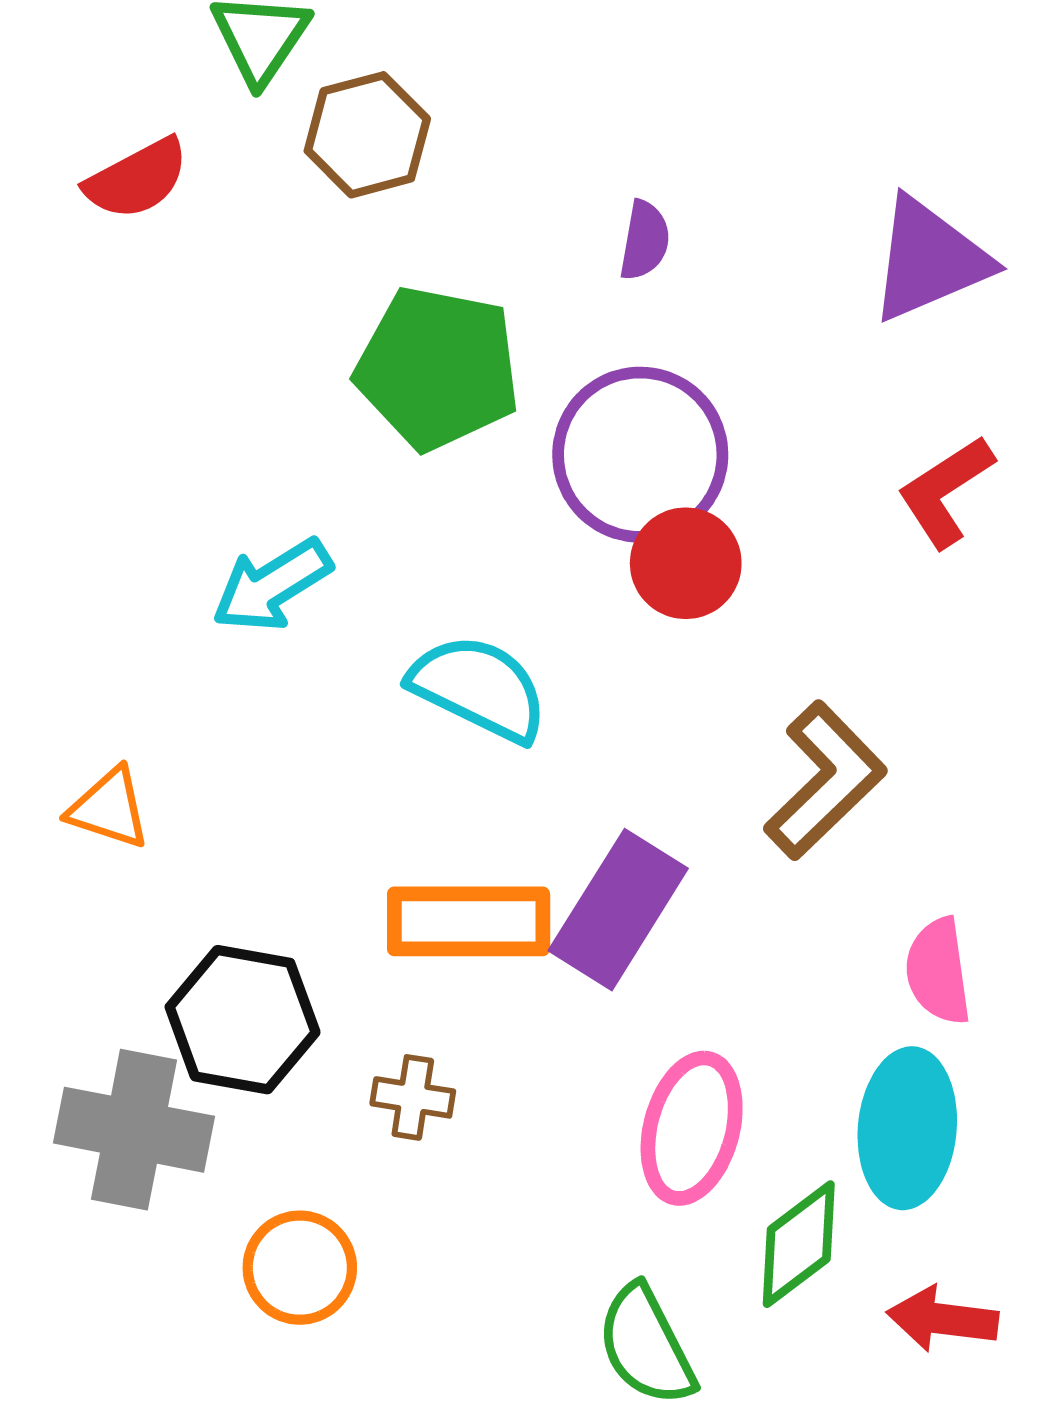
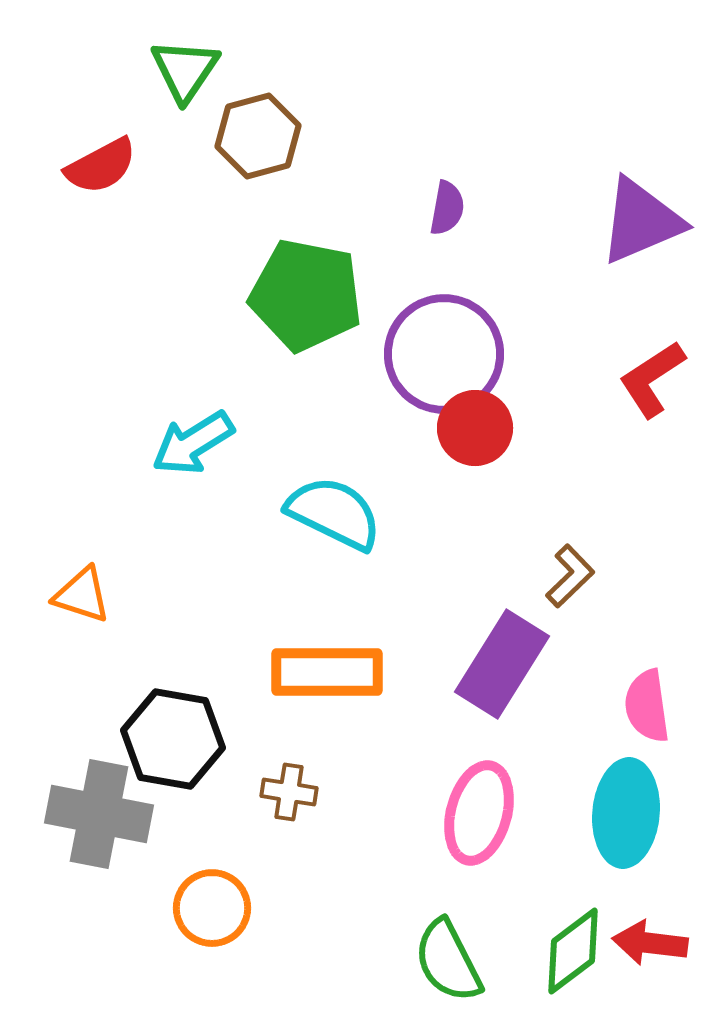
brown L-shape: (825, 780) -> (570, 576), size x0.6
purple rectangle: (618, 910) -> (502, 664), moved
green diamond: (799, 1244) -> (573, 951), moved

